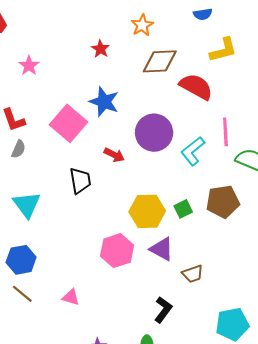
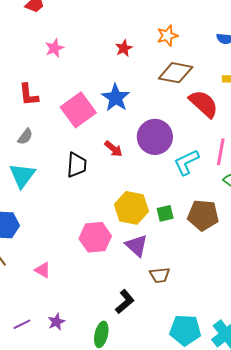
gray semicircle: (18, 149) -> (25, 137), moved

